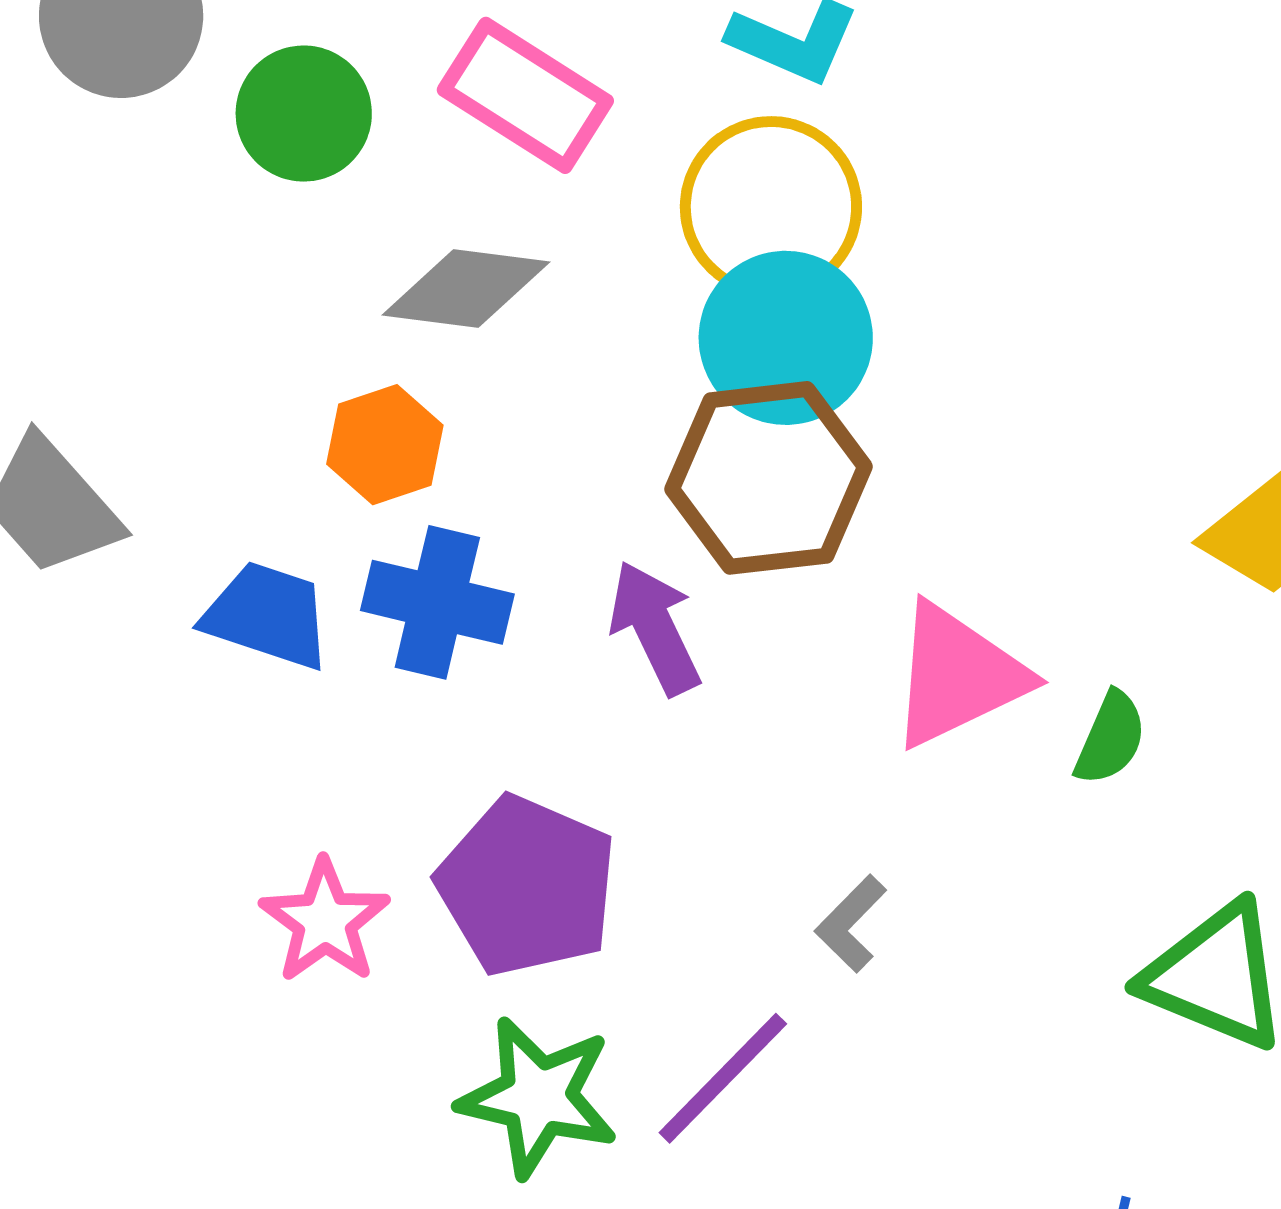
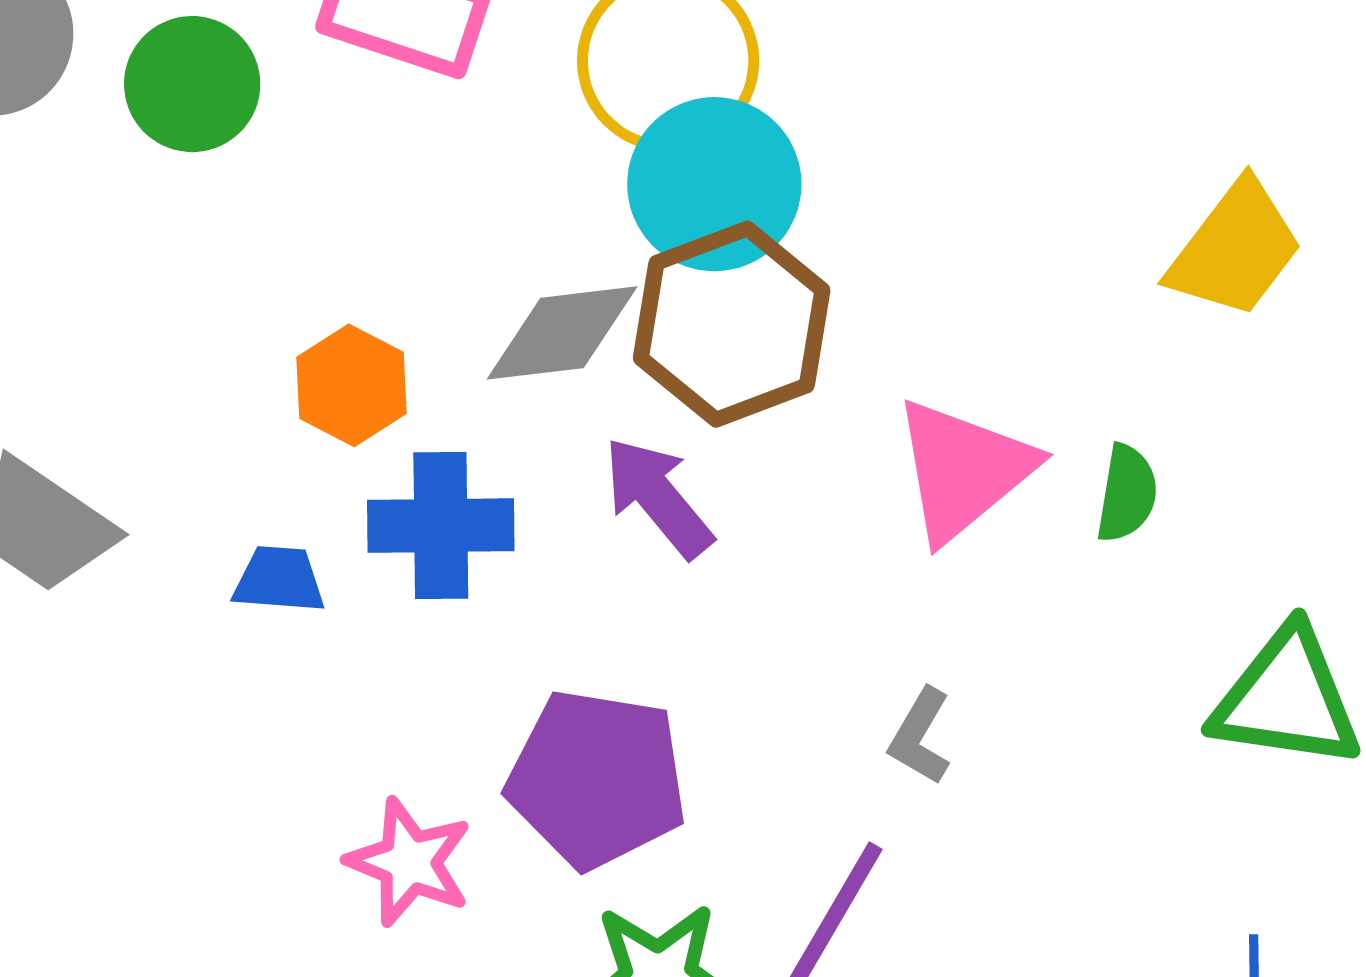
gray diamond: (466, 289) -> (562, 333), moved
blue trapezoid: (267, 615) -> (279, 580), size x0.7

